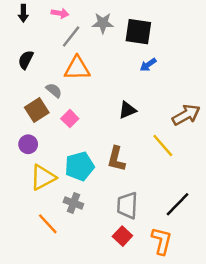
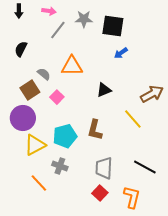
orange triangle: (77, 68) -> (72, 66), moved
purple circle: (28, 144) -> (23, 118), size x1.6
black line: (178, 204) -> (145, 167), turned 75

